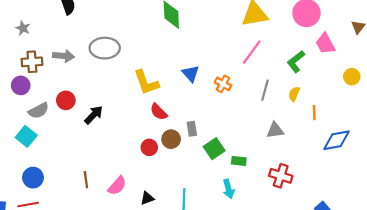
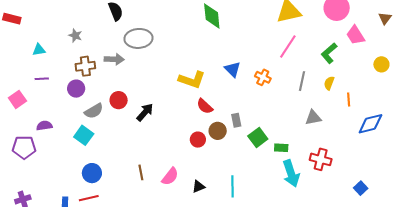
gray ellipse: (105, 48) -> (138, 38), moved
yellow L-shape: (146, 82) -> (192, 80), turned -48
cyan arrow: (228, 189) -> (291, 173), moved, size x1.5

